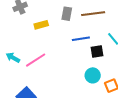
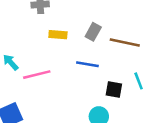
blue line: (81, 39) -> (87, 64), moved

